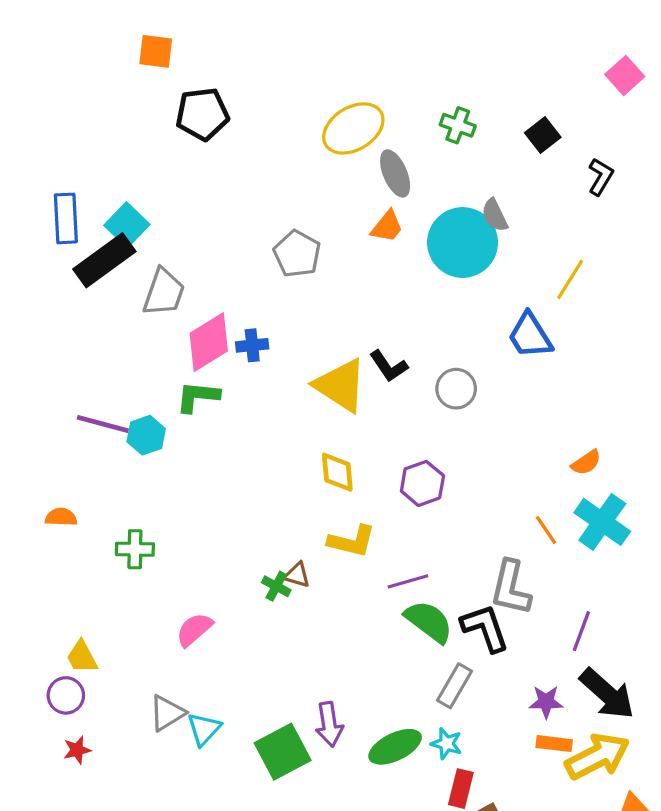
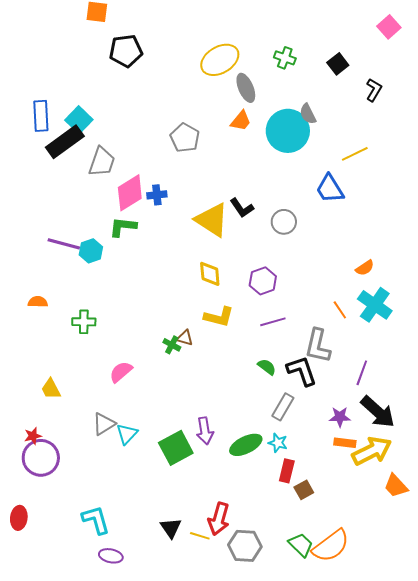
yellow line: (570, 279) -> (355, 154), turned 32
purple line: (408, 581) -> (273, 322), moved
green semicircle: (429, 622) -> (267, 367), size x0.6
purple circle: (66, 695) -> (41, 458), moved, size x1.6
red star: (77, 750) -> (33, 436), moved

